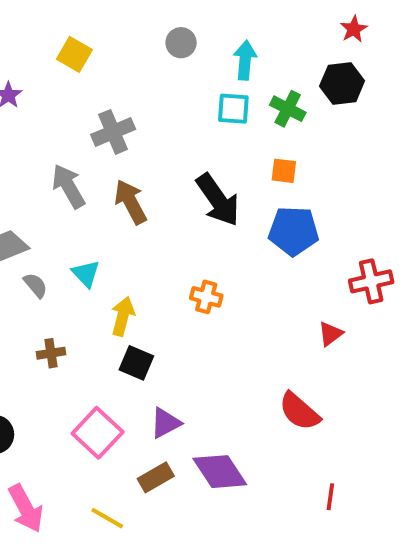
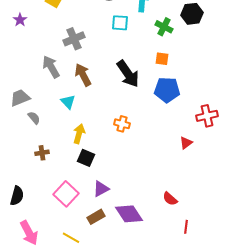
cyan square: (233, 109) -> (120, 23), moved
cyan triangle: (86, 274) -> (68, 102), moved
red semicircle: (299, 411) -> (170, 199), moved, size x0.7

